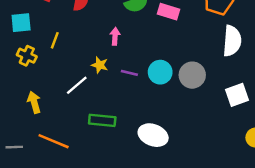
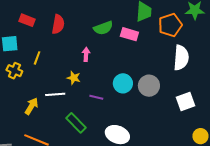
purple line: (129, 73) -> (96, 97), moved
white line: (77, 85) -> (55, 94), turned 36
yellow arrow: (34, 102) -> (32, 106), moved, turned 48
green rectangle: (102, 120) -> (76, 123), turned 40

